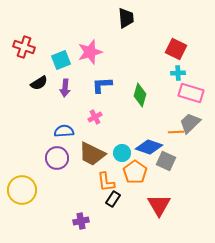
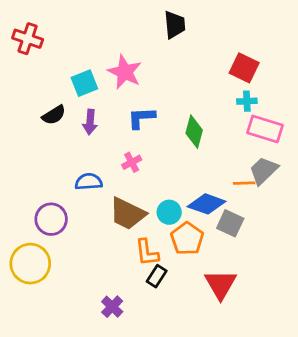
red cross: (24, 47) -> (28, 39), moved
pink star: (90, 52) -> (125, 72), turned -30
purple circle: (57, 158) -> (51, 219), moved
purple cross: (81, 221) -> (112, 307), turned -35

